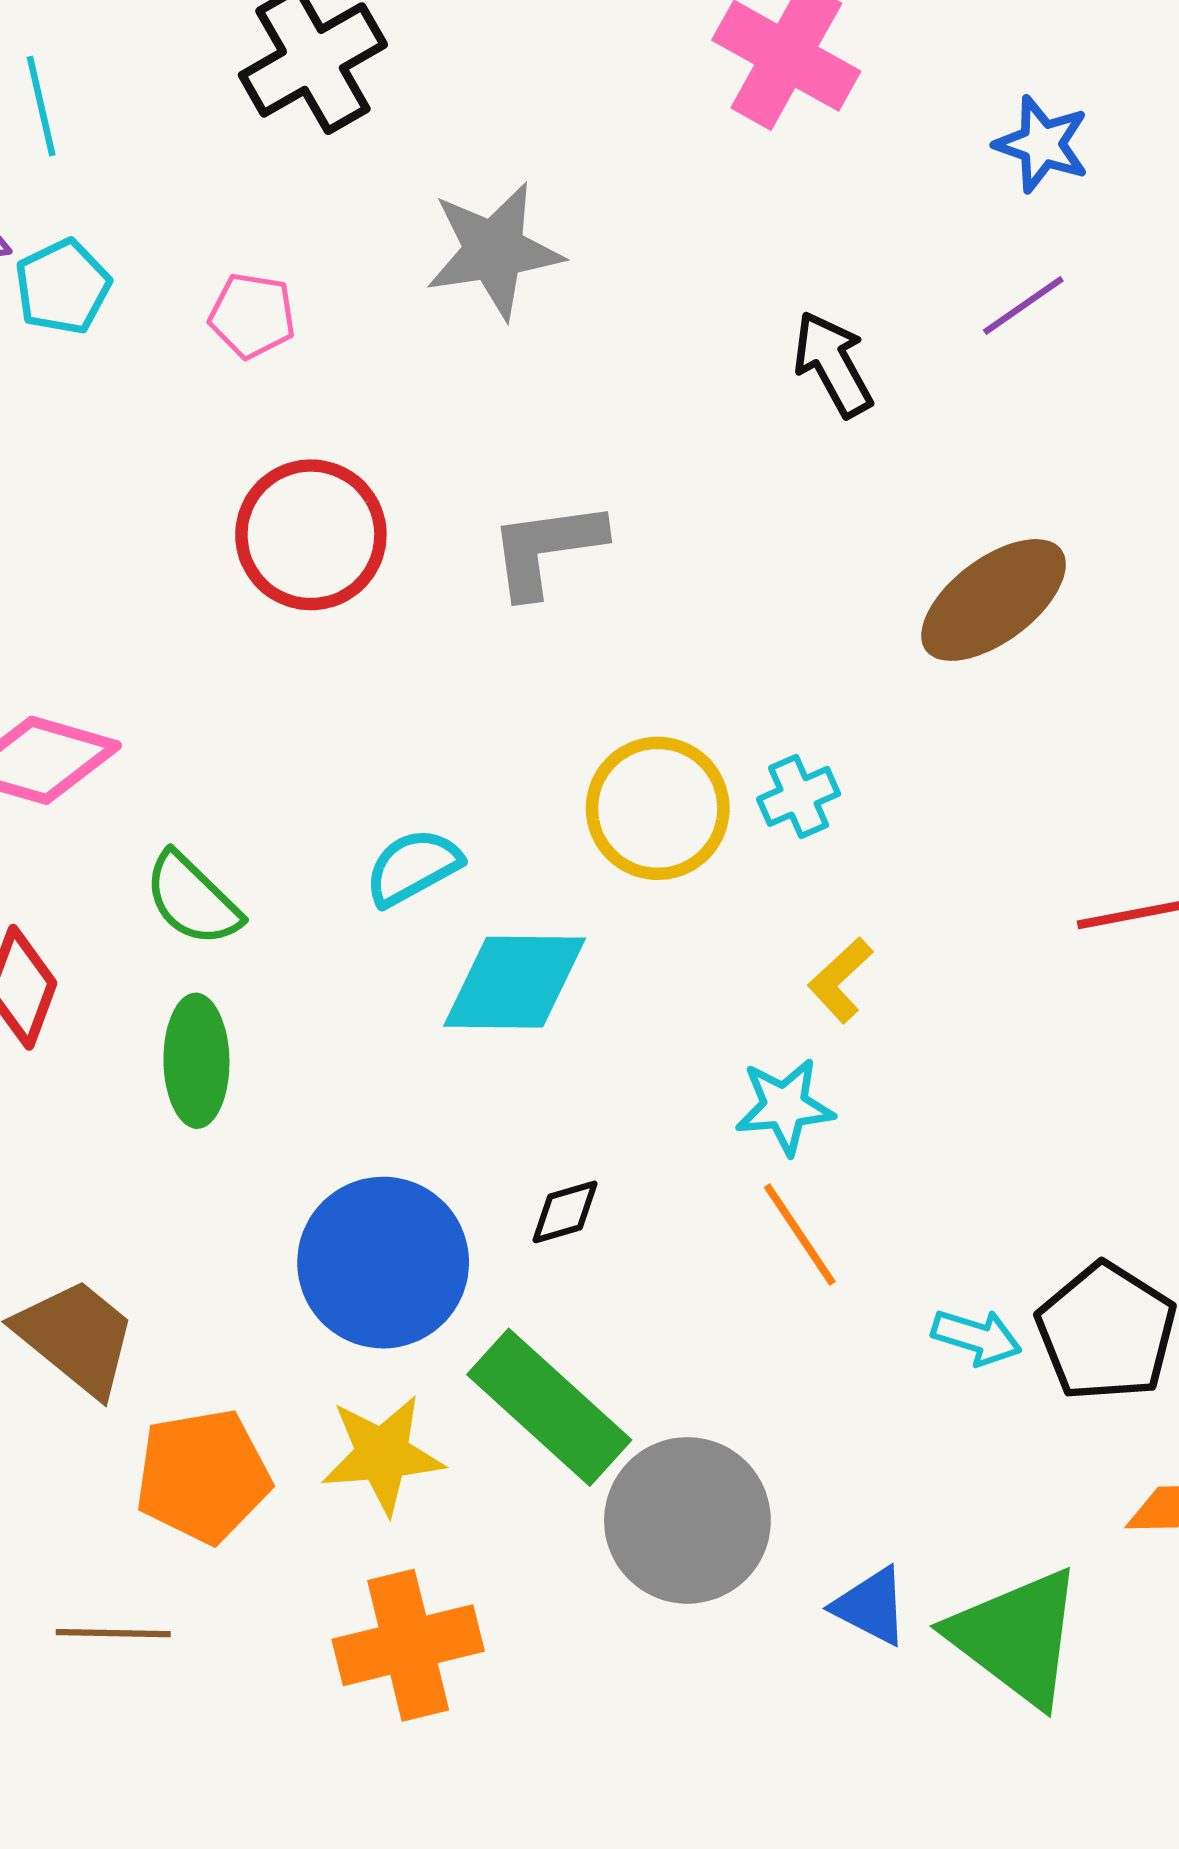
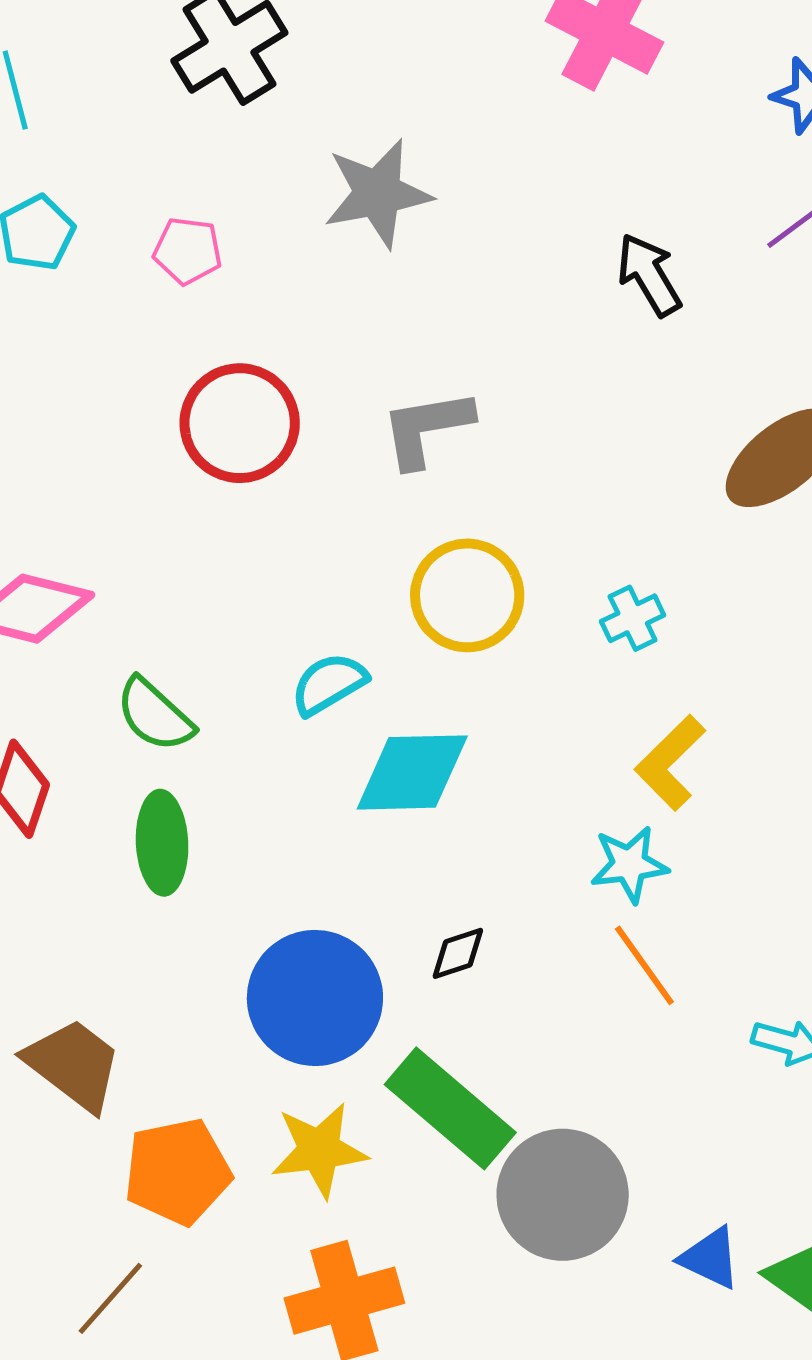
yellow circle: (658, 808) -> (467, 595), moved
yellow L-shape: (840, 980) -> (670, 763), size x1.4
brown line: (113, 1633) -> (110, 1298), turned -48

